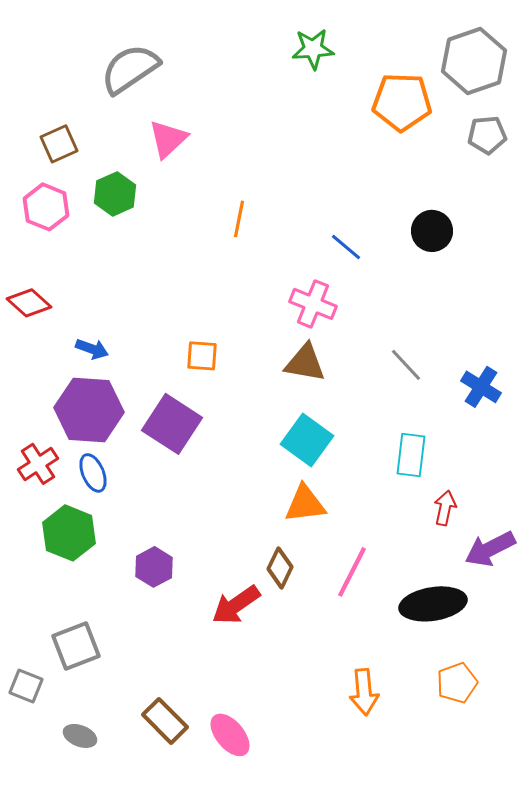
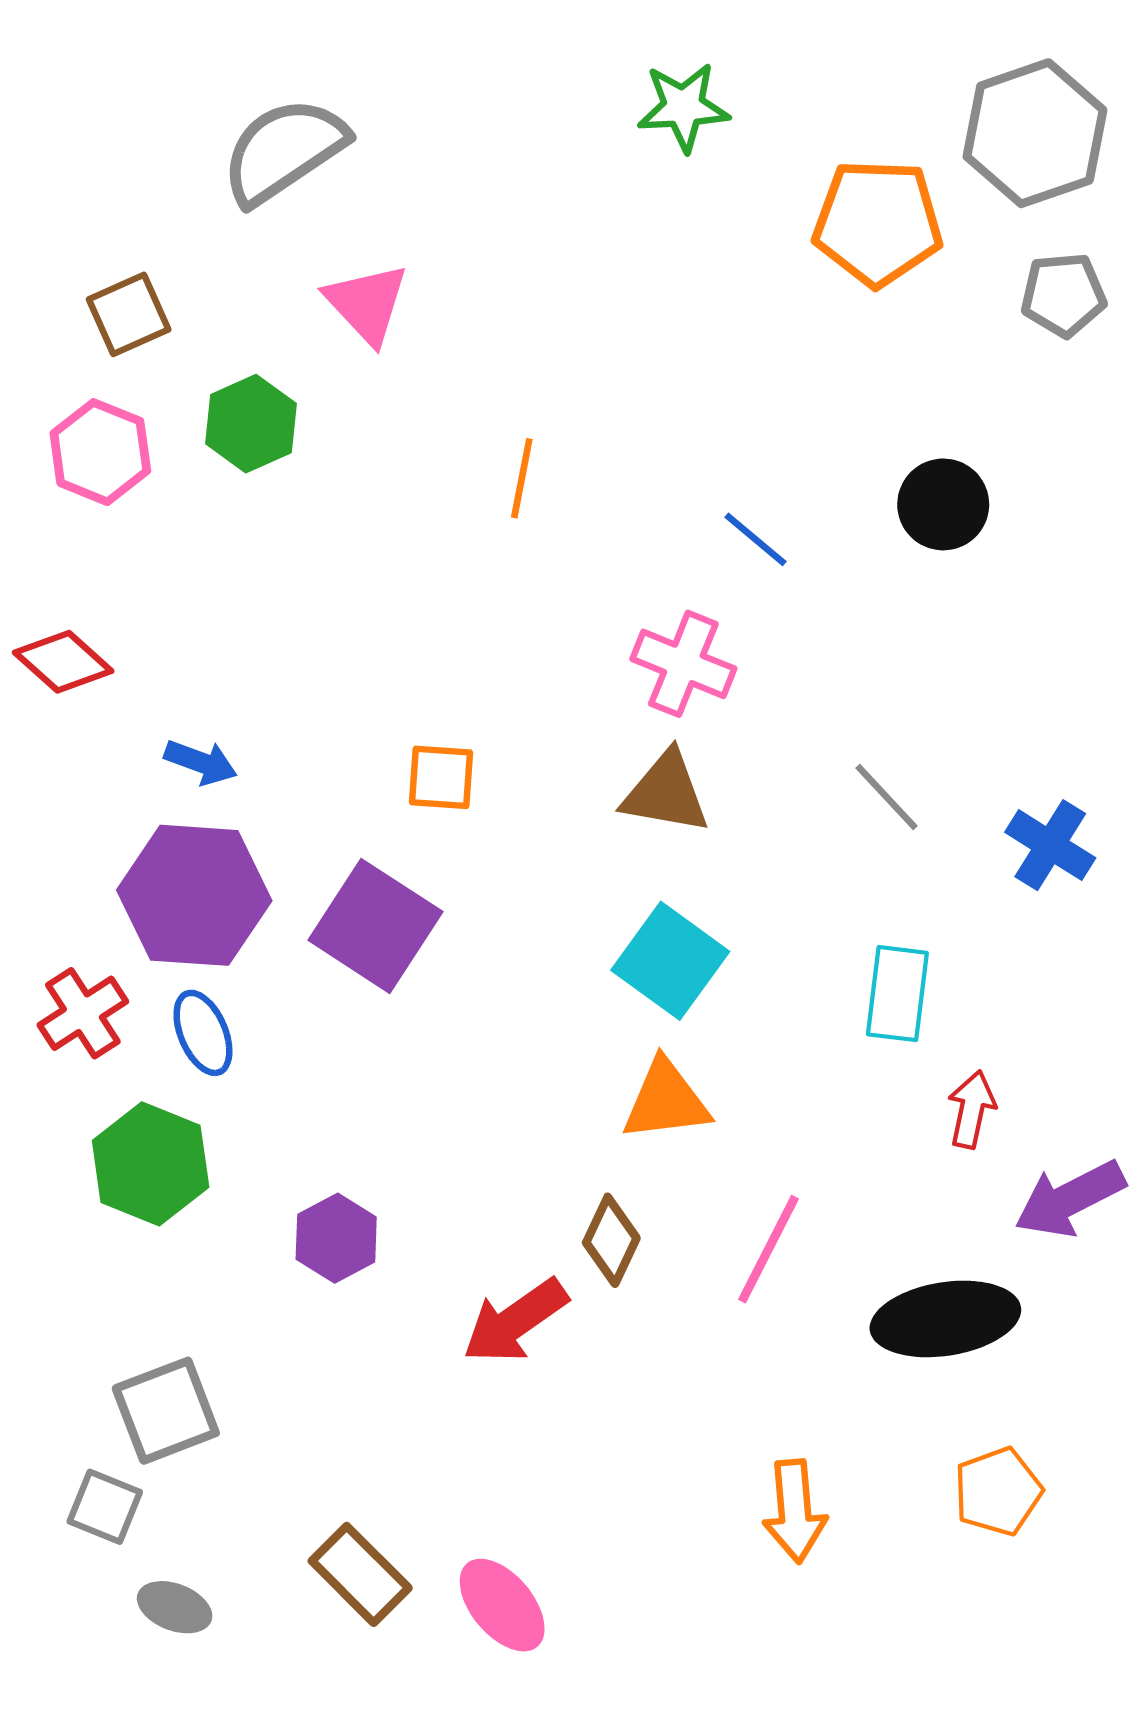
pink triangle: (168, 139) -> (367, 304), turned -30
gray square: (26, 686) -> (105, 1507), moved

